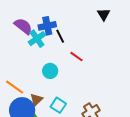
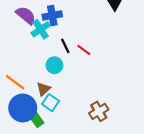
black line: (60, 36) -> (65, 46), moved
brown triangle: (36, 100) -> (43, 89), moved
cyan square: (58, 105) -> (51, 103), moved

